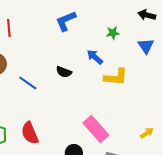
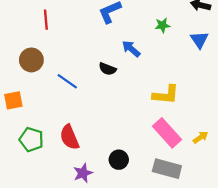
blue arrow: (95, 57) -> (131, 49), moved
yellow L-shape: (116, 77) -> (166, 95), moved
pink rectangle: (96, 129) -> (167, 133), moved

